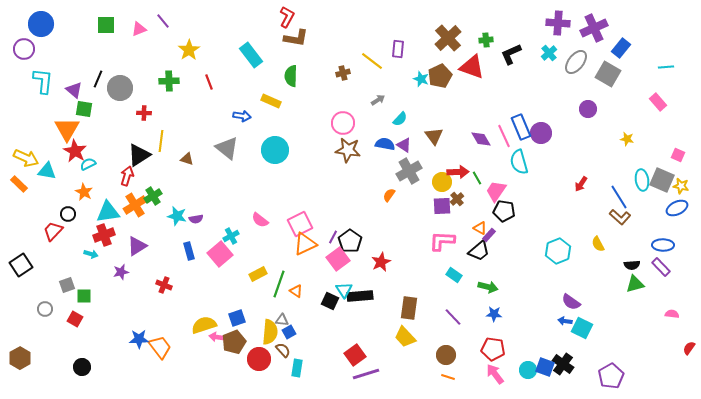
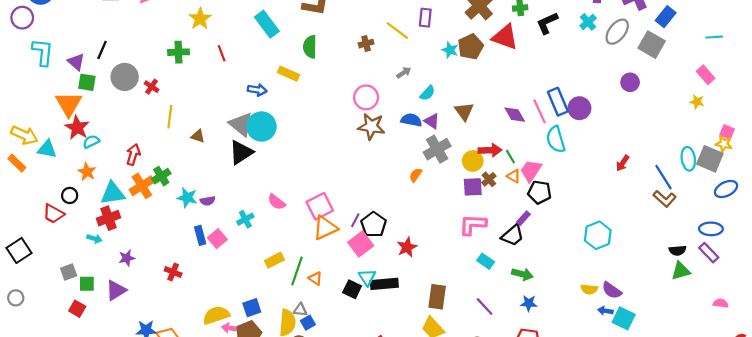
gray circle: (120, 88) -> (125, 77), moved
red cross: (144, 113) -> (152, 87), turned 32
yellow star: (627, 139) -> (697, 102), moved
cyan circle: (275, 150) -> (261, 126), moved
black triangle: (139, 155) -> (241, 152), moved
yellow star: (681, 186) -> (724, 144), moved
orange triangle: (480, 228) -> (514, 176), moved
red trapezoid: (53, 231) -> (53, 214), turned -105
yellow semicircle: (598, 244) -> (589, 289), moved, turned -56
purple triangle: (137, 246) -> (116, 290), moved
pink square: (220, 254) -> (217, 239), moved, size x0.7
gray circle: (45, 309) -> (16, 298), moved

